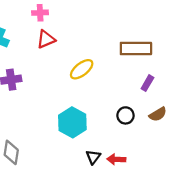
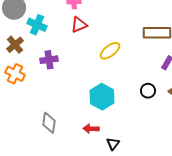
black triangle: (93, 157) -> (113, 144), moved
red arrow: (116, 159) -> (91, 129), moved

